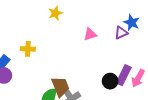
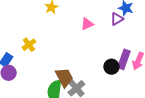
yellow cross: (28, 49) -> (29, 45), turned -32

